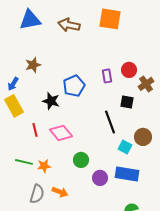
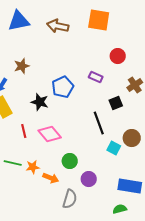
red circle: (129, 70) -> (118, 56), moved
purple rectangle: (107, 76) -> (96, 77), turned -56
black square: (127, 102) -> (116, 103), turned -32
blue rectangle: (127, 174) -> (130, 186), moved
orange arrow: (60, 192) -> (51, 178), moved
gray semicircle: (37, 194) -> (70, 199), moved

